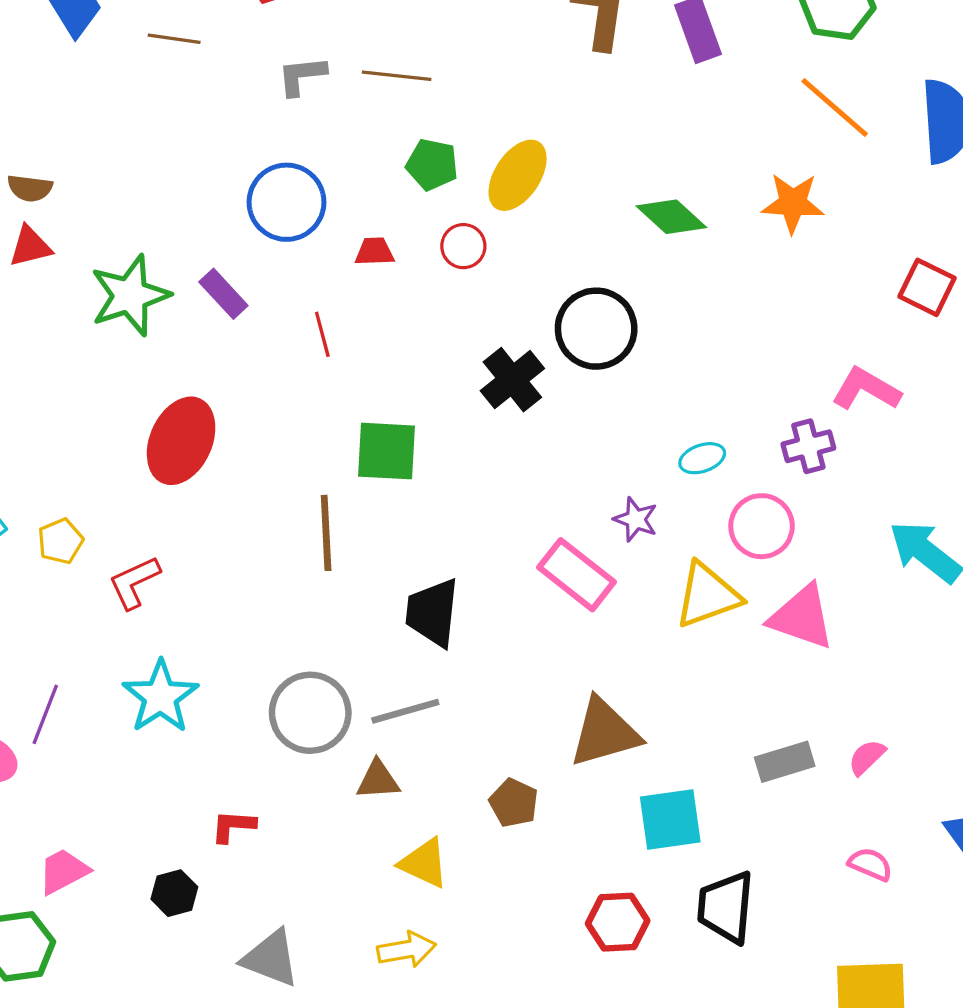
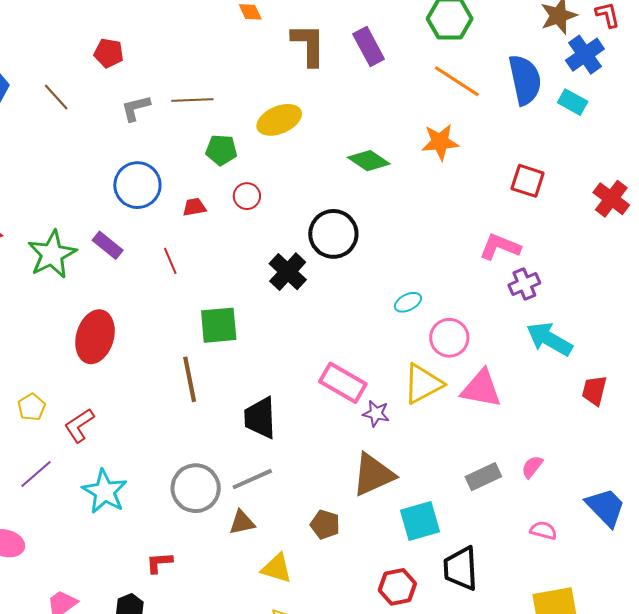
brown line: (174, 39) -> (56, 97), turned 48
yellow ellipse: (518, 175) -> (279, 120), moved, turned 42
purple cross: (808, 446) -> (524, 284), moved
purple star: (636, 519) -> (376, 414), moved
purple line: (45, 714) -> (36, 474), moved, turned 36

